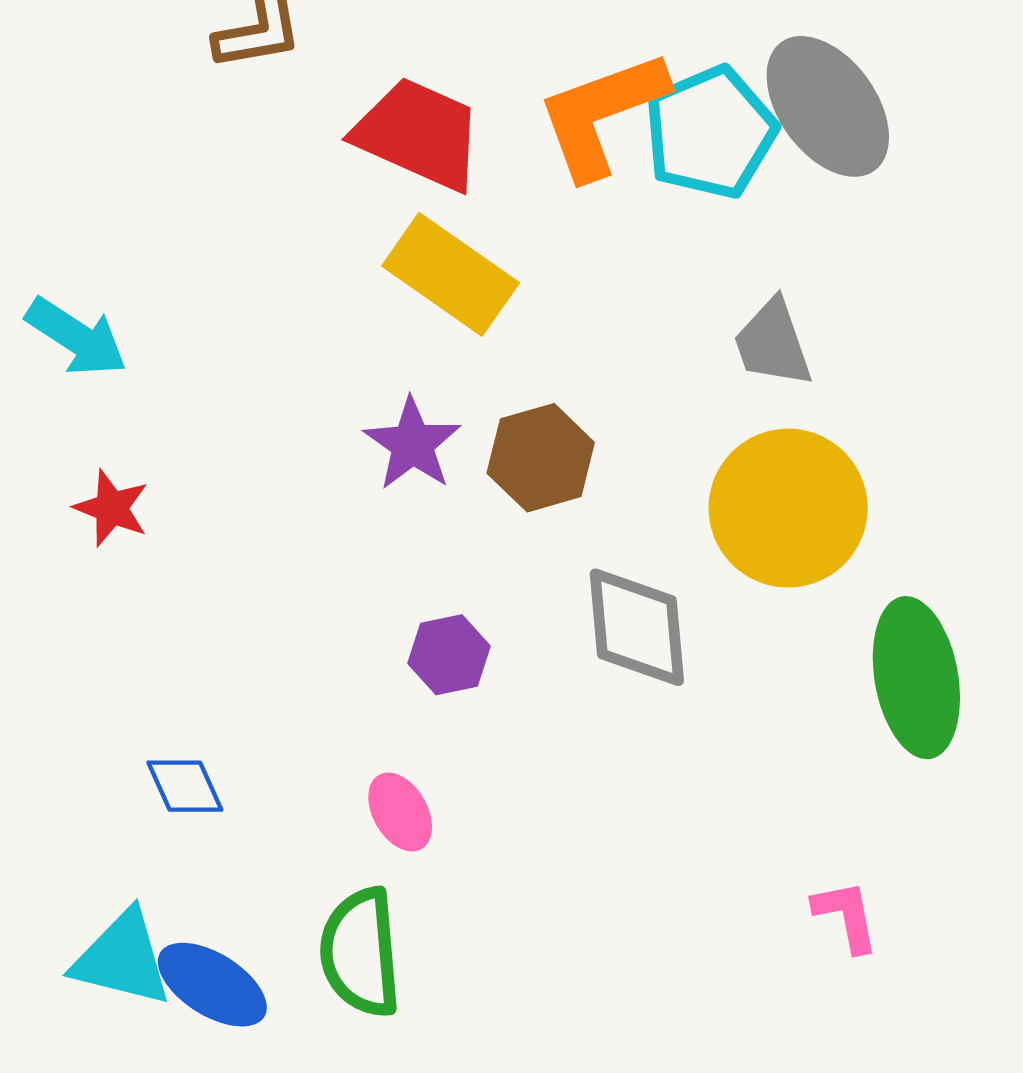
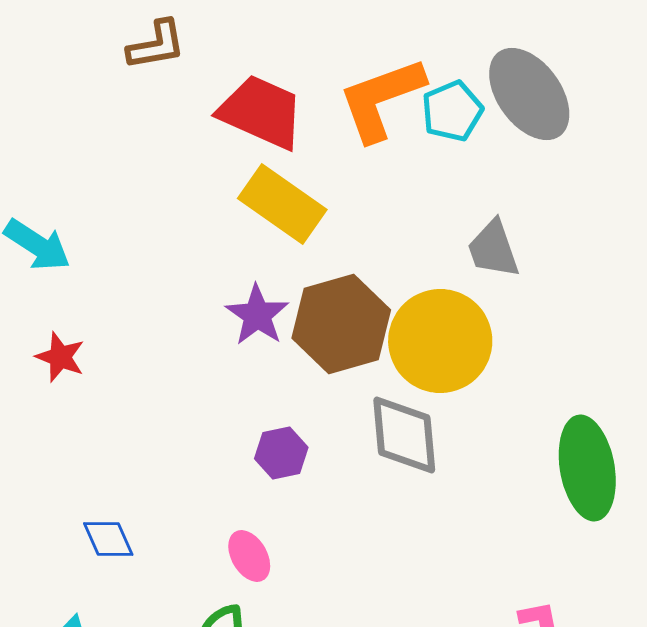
cyan pentagon: (710, 132) -> (452, 111), size x0.7
brown hexagon: (541, 458) -> (341, 324), size x1.4
yellow circle: (788, 508) -> (440, 341), moved

